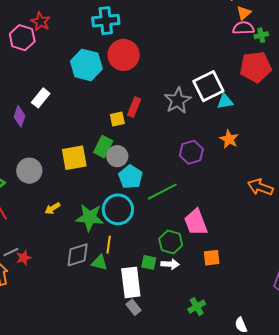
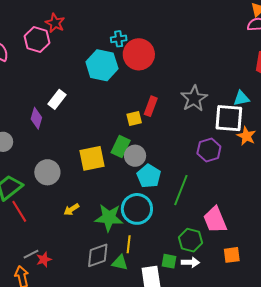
cyan cross: (106, 21) -> (119, 39), moved, size x0.6
white square: (208, 86) -> (229, 118), moved, turned 32
green line: (162, 192) -> (181, 190), turned -40

